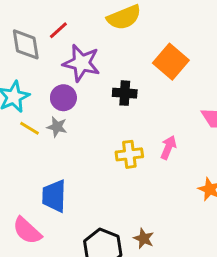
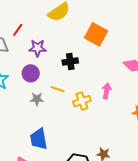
purple star: (81, 63) -> (38, 48), size x0.7
gray star: (57, 127) -> (37, 99), moved
yellow line: (29, 128) -> (57, 89), moved

